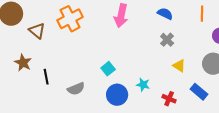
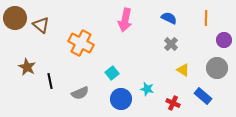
orange cross: (70, 19) -> (81, 43), moved, turned -35
brown triangle: (37, 31) -> (41, 25), moved

